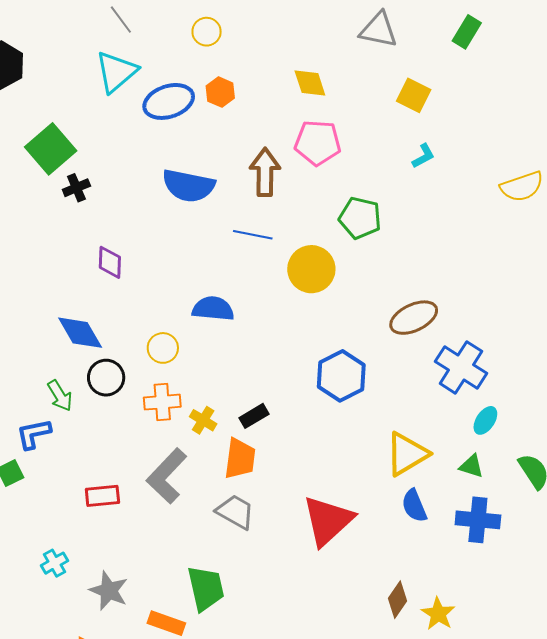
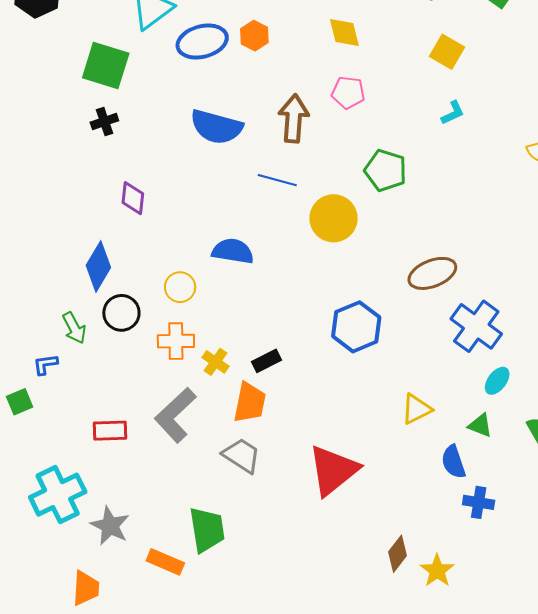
pink pentagon: (318, 143) -> (348, 93), size x0.7
green square: (51, 149) -> (106, 66), moved, turned -36
blue diamond: (80, 333) -> (98, 266), turned 57
blue L-shape: (34, 434) -> (45, 364), size x0.7
yellow triangle: (407, 454) -> (417, 409), size x0.7
blue semicircle: (414, 506) -> (453, 462), moved
blue cross: (478, 520) -> (479, 502), moved, size x0.7
cyan cross: (54, 563) -> (58, 495), size x2.0

